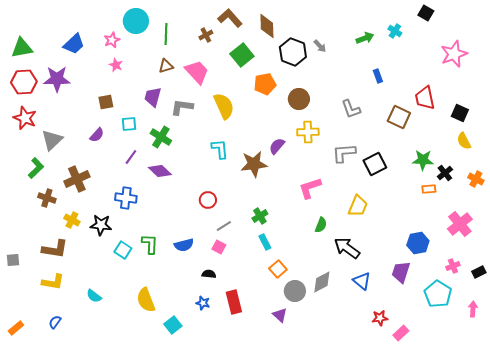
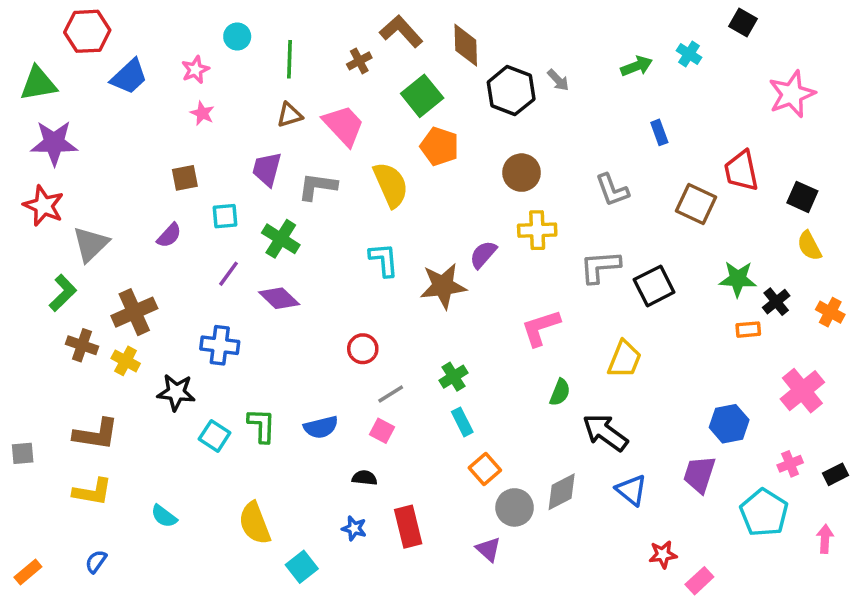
cyan circle: (136, 21) -> (237, 37), size x0.6
purple star: (57, 79) -> (54, 143), moved
red hexagon: (24, 82) -> (87, 31), moved
orange pentagon: (265, 84) -> (440, 146), moved, turned 30
yellow cross: (72, 220) -> (126, 361), moved

